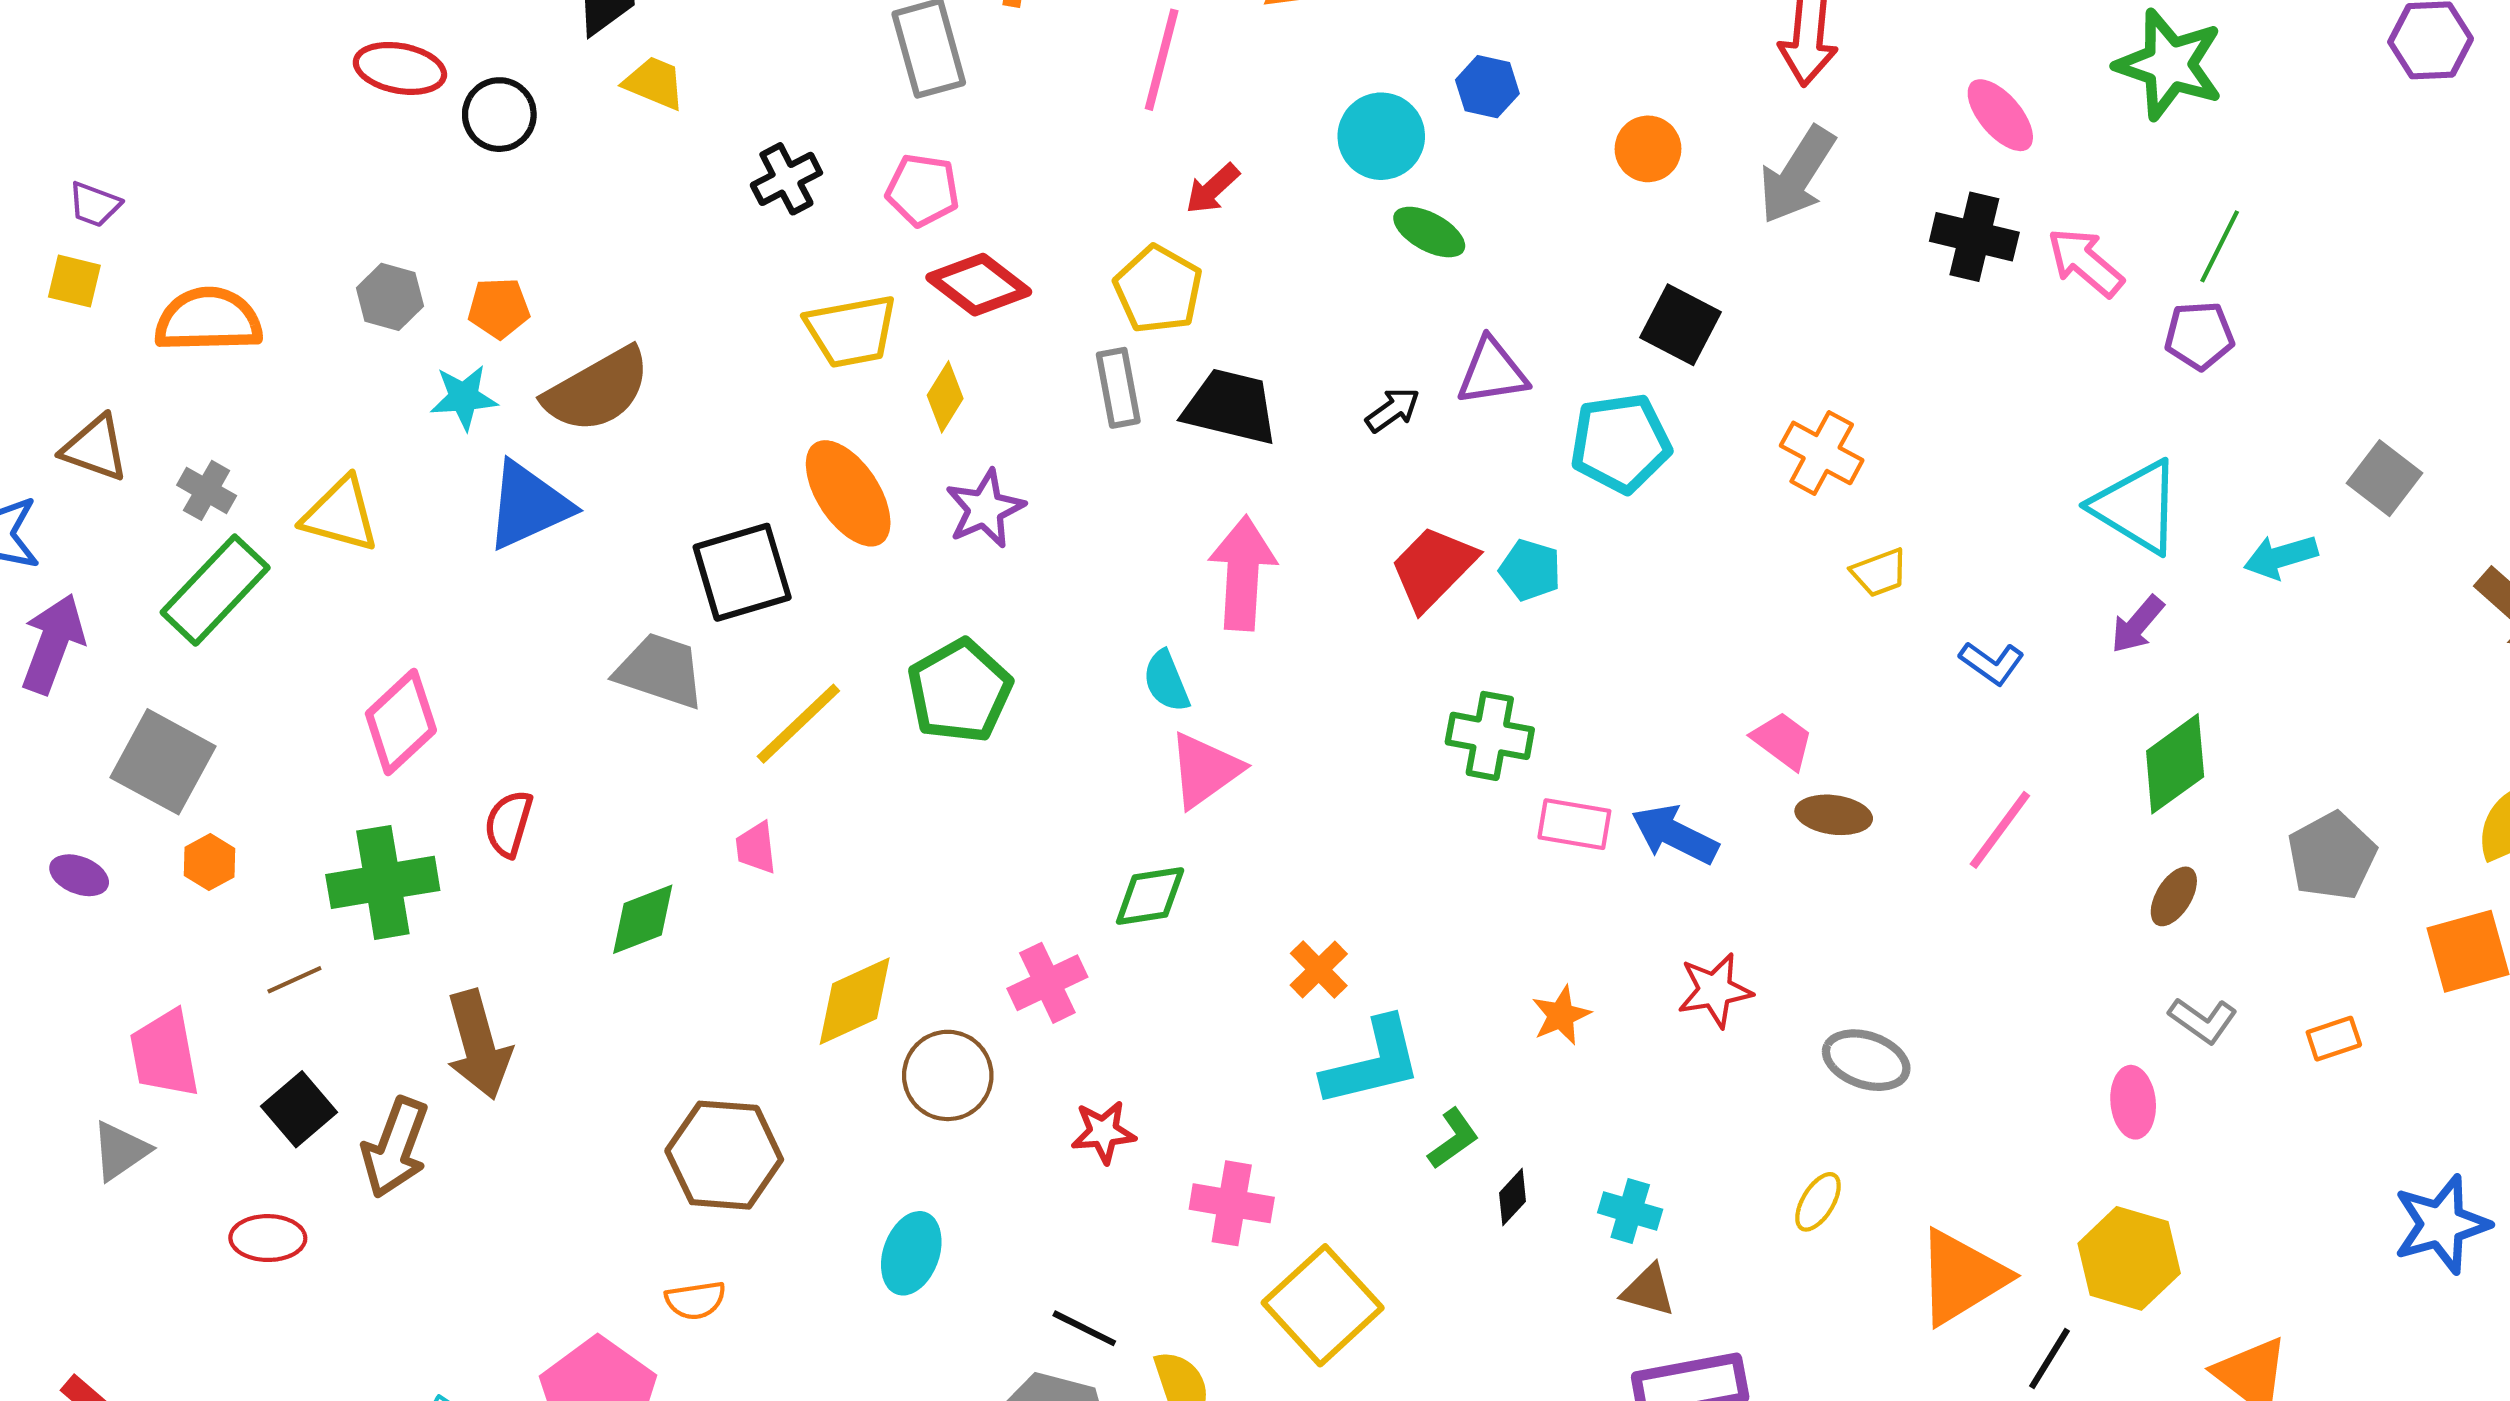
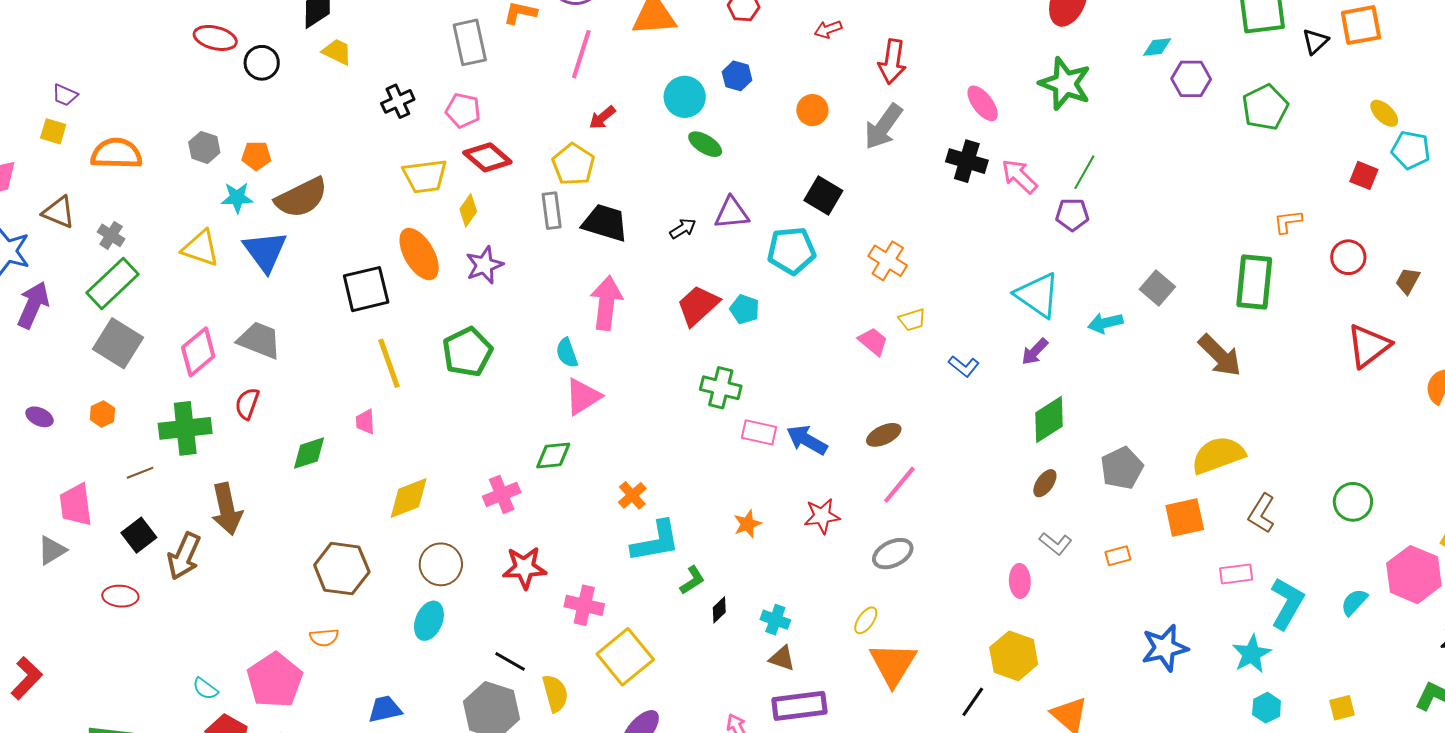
blue triangle: (528, 505) -> (265, 251), turned -45
yellow triangle: (340, 515) -> (201, 248), moved
gray trapezoid: (660, 671) -> (259, 340), moved
yellow line: (798, 724) -> (389, 363), turned -69
pink trapezoid: (1783, 740) -> (873, 341), moved
gray square: (163, 762) -> (118, 343), moved
brown ellipse: (1834, 815) -> (884, 435), turned -36
pink line: (2000, 830) -> (899, 485), moved
gray ellipse: (1866, 1060) -> (893, 554), turned -48
brown circle: (948, 1075) -> (441, 564), moved
red star: (1103, 1132) -> (524, 568), size x1.4
orange triangle: (1962, 1277) -> (893, 664), moved, turned -30

